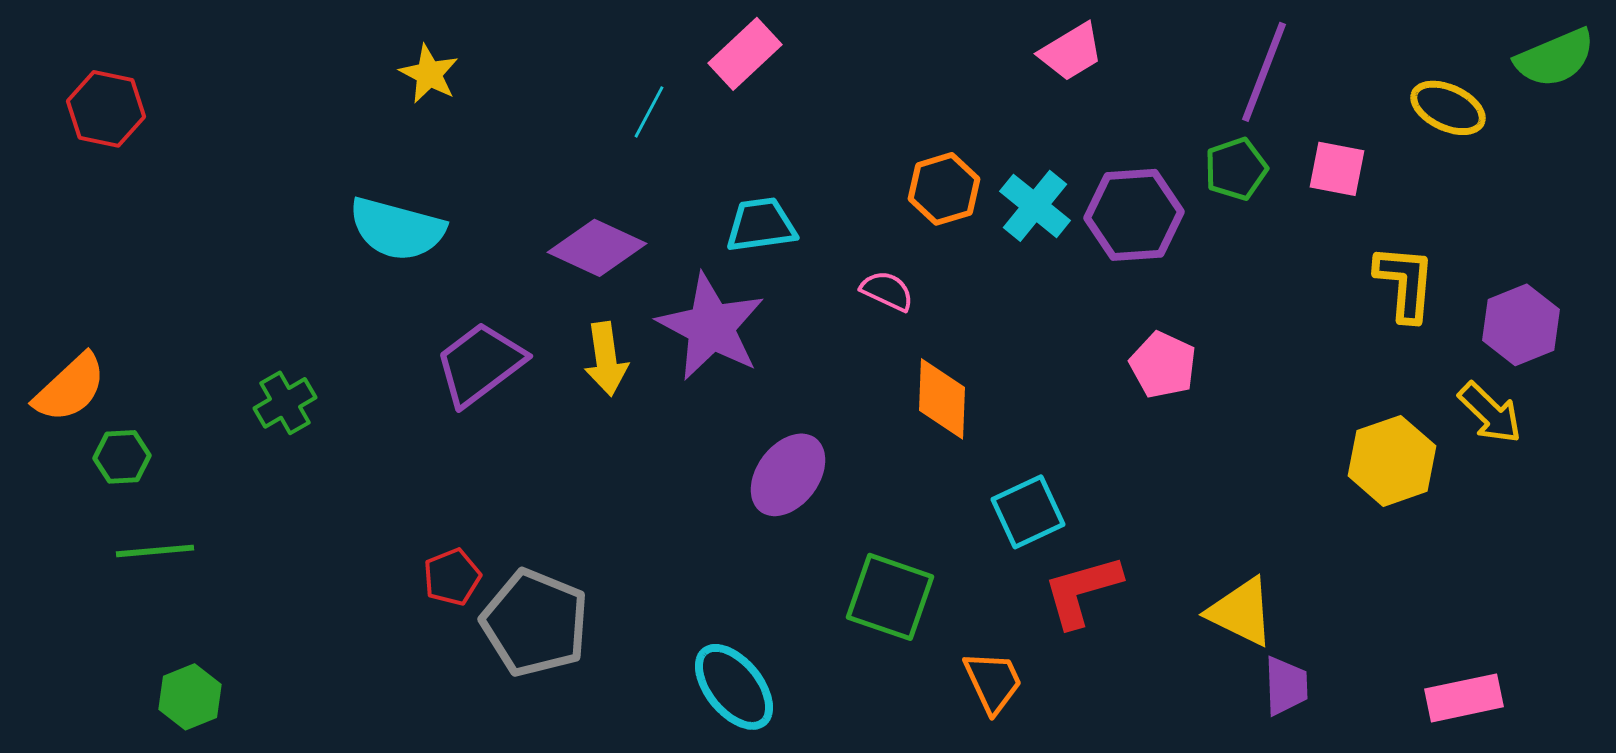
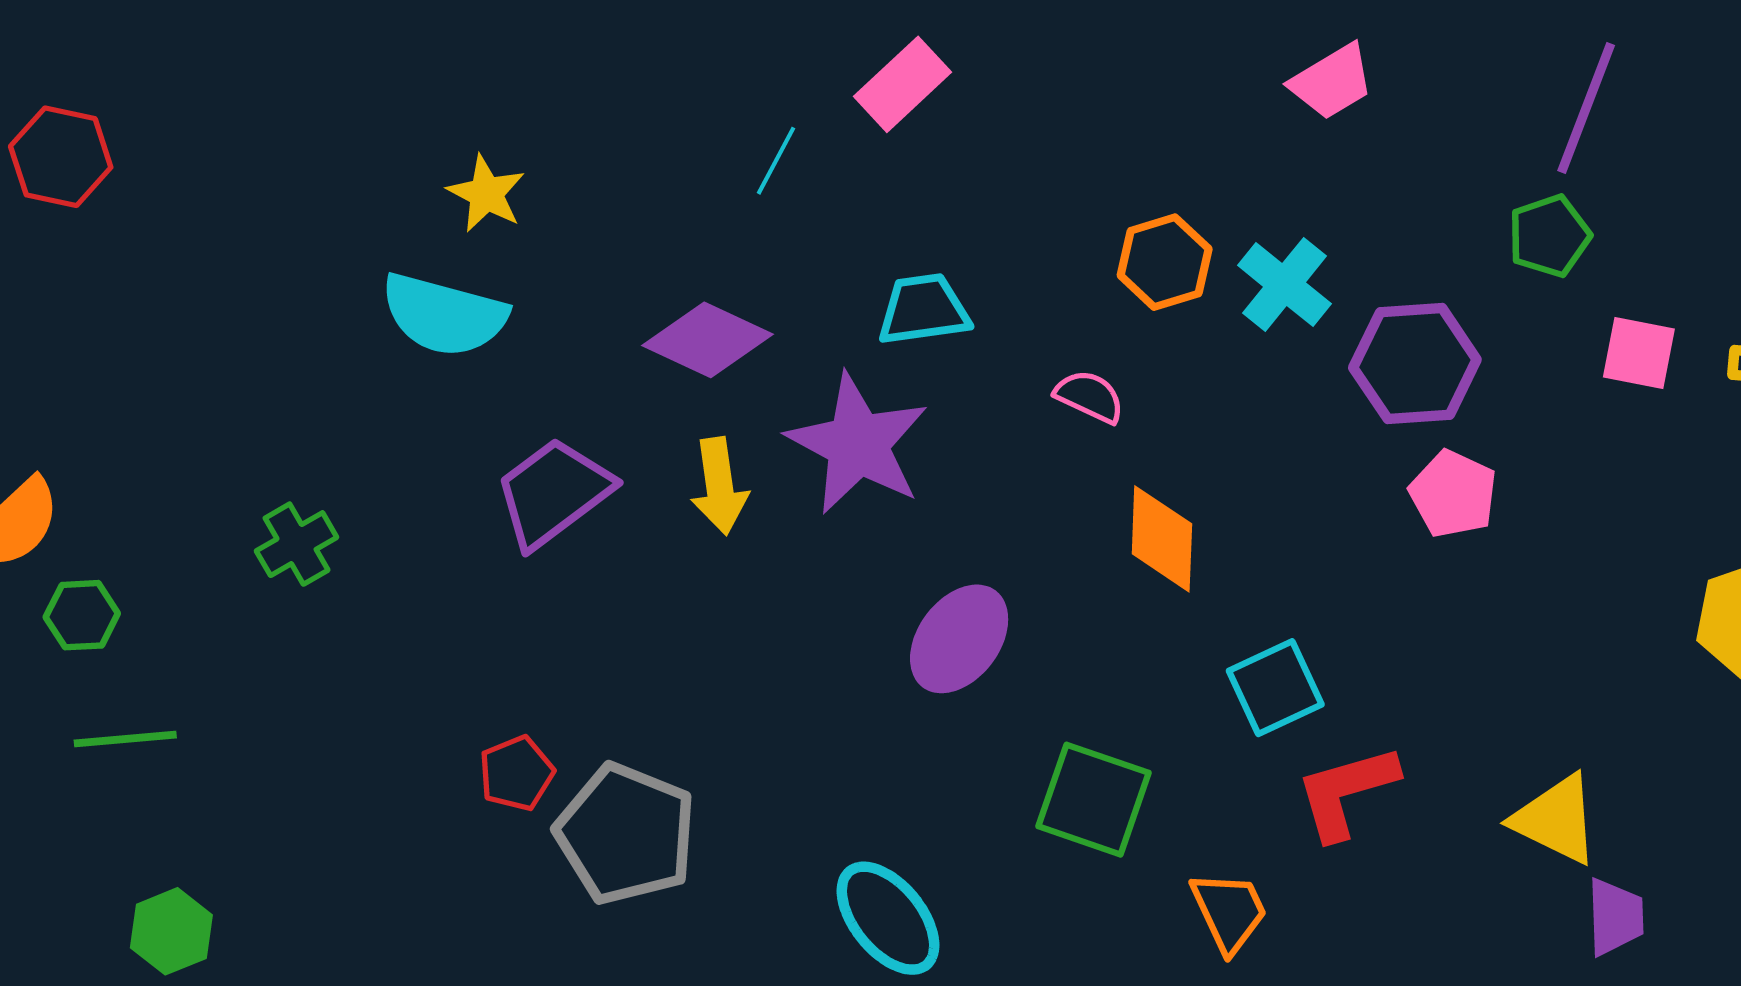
yellow star: (429, 74) -> (486, 194), moved
pink square: (1337, 169) -> (1639, 353), moved
purple hexagon: (1134, 215) -> (1415, 364), moved

